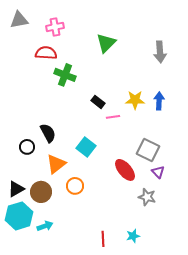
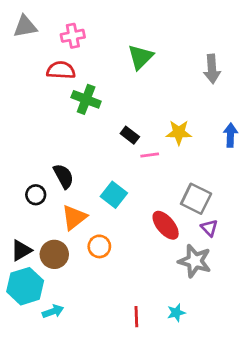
blue arrow: (159, 101) -> (230, 135), moved
gray star: (147, 197) -> (195, 261), size x1.4
cyan arrow: (45, 226) -> (53, 311), moved

